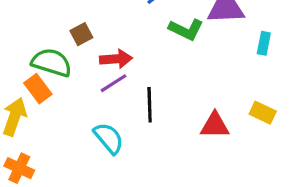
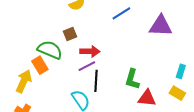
green L-shape: (186, 29) -> (132, 79), moved, turned 75
cyan rectangle: (264, 43) -> (181, 71), moved
black line: (150, 105) -> (96, 81), moved

